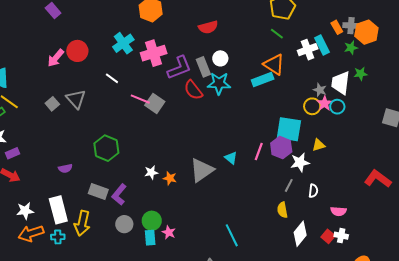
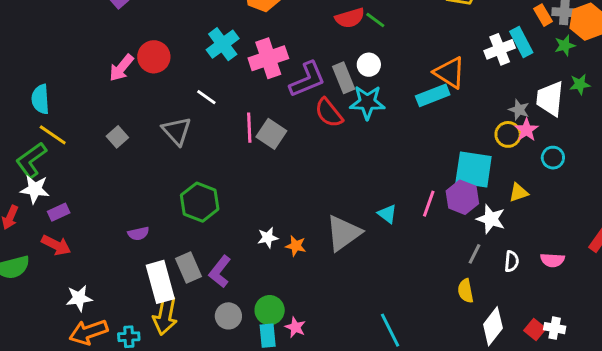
green line: (277, 34) -> (375, 20), moved
gray triangle: (76, 99) -> (177, 131), moved
pink line: (140, 99) -> (249, 128), turned 66
cyan circle: (337, 107) -> (553, 158), moved
white star: (300, 162) -> (491, 219), turned 30
gray rectangle: (98, 192) -> (188, 268), turned 48
white rectangle: (58, 210) -> (160, 282), moved
pink semicircle: (338, 211) -> (552, 260), moved

